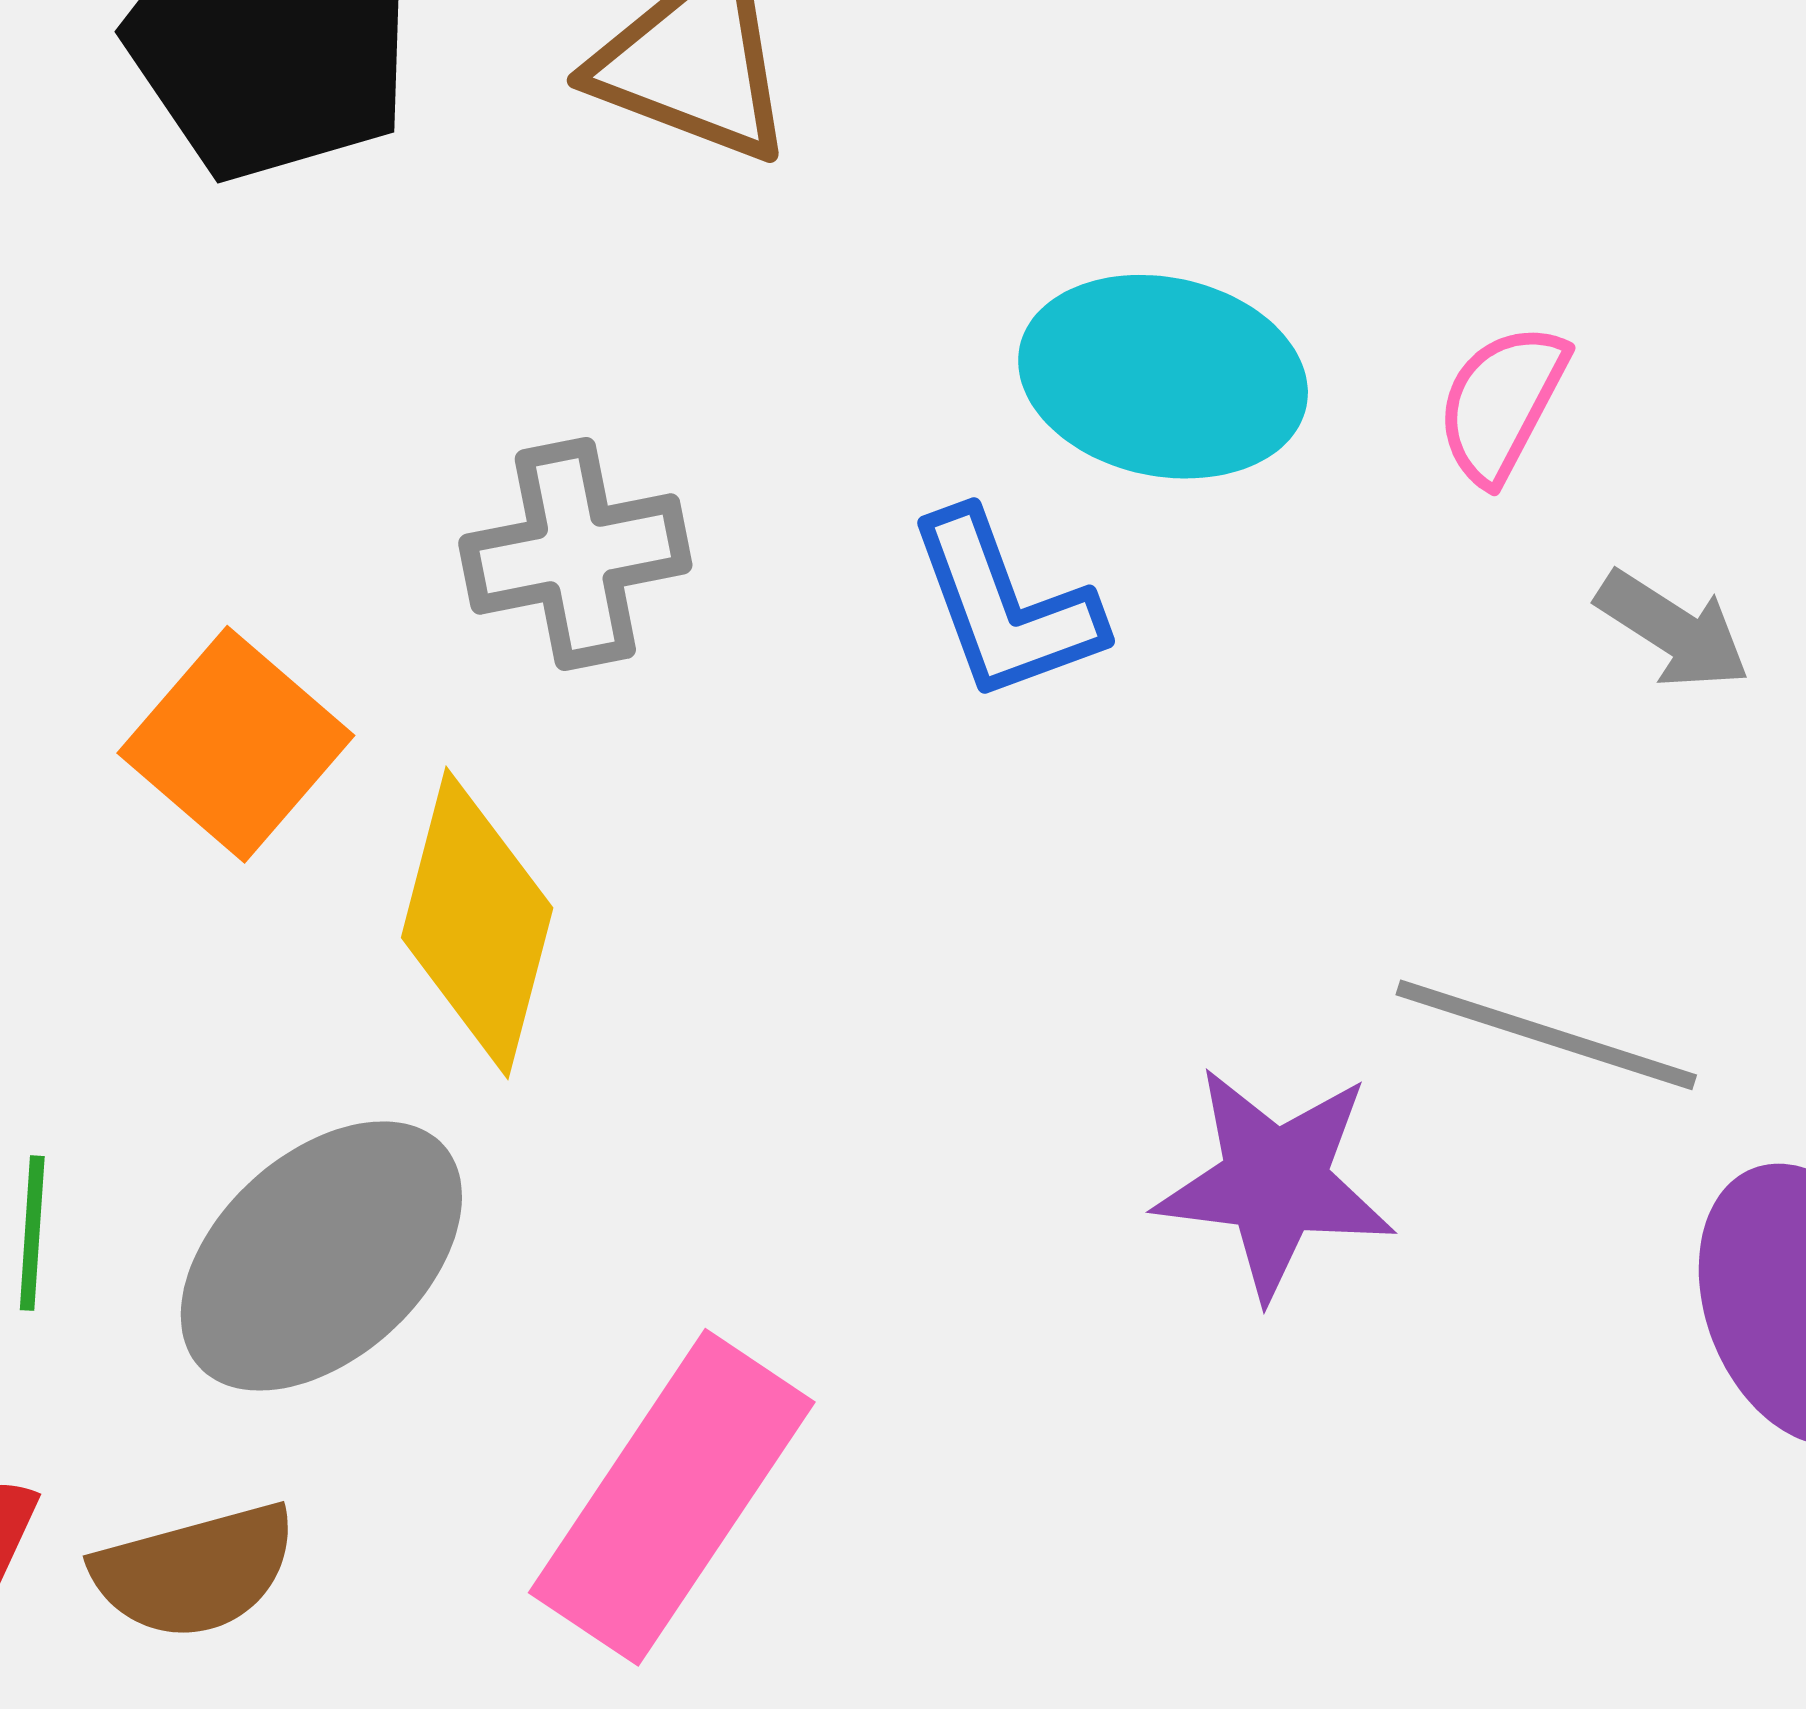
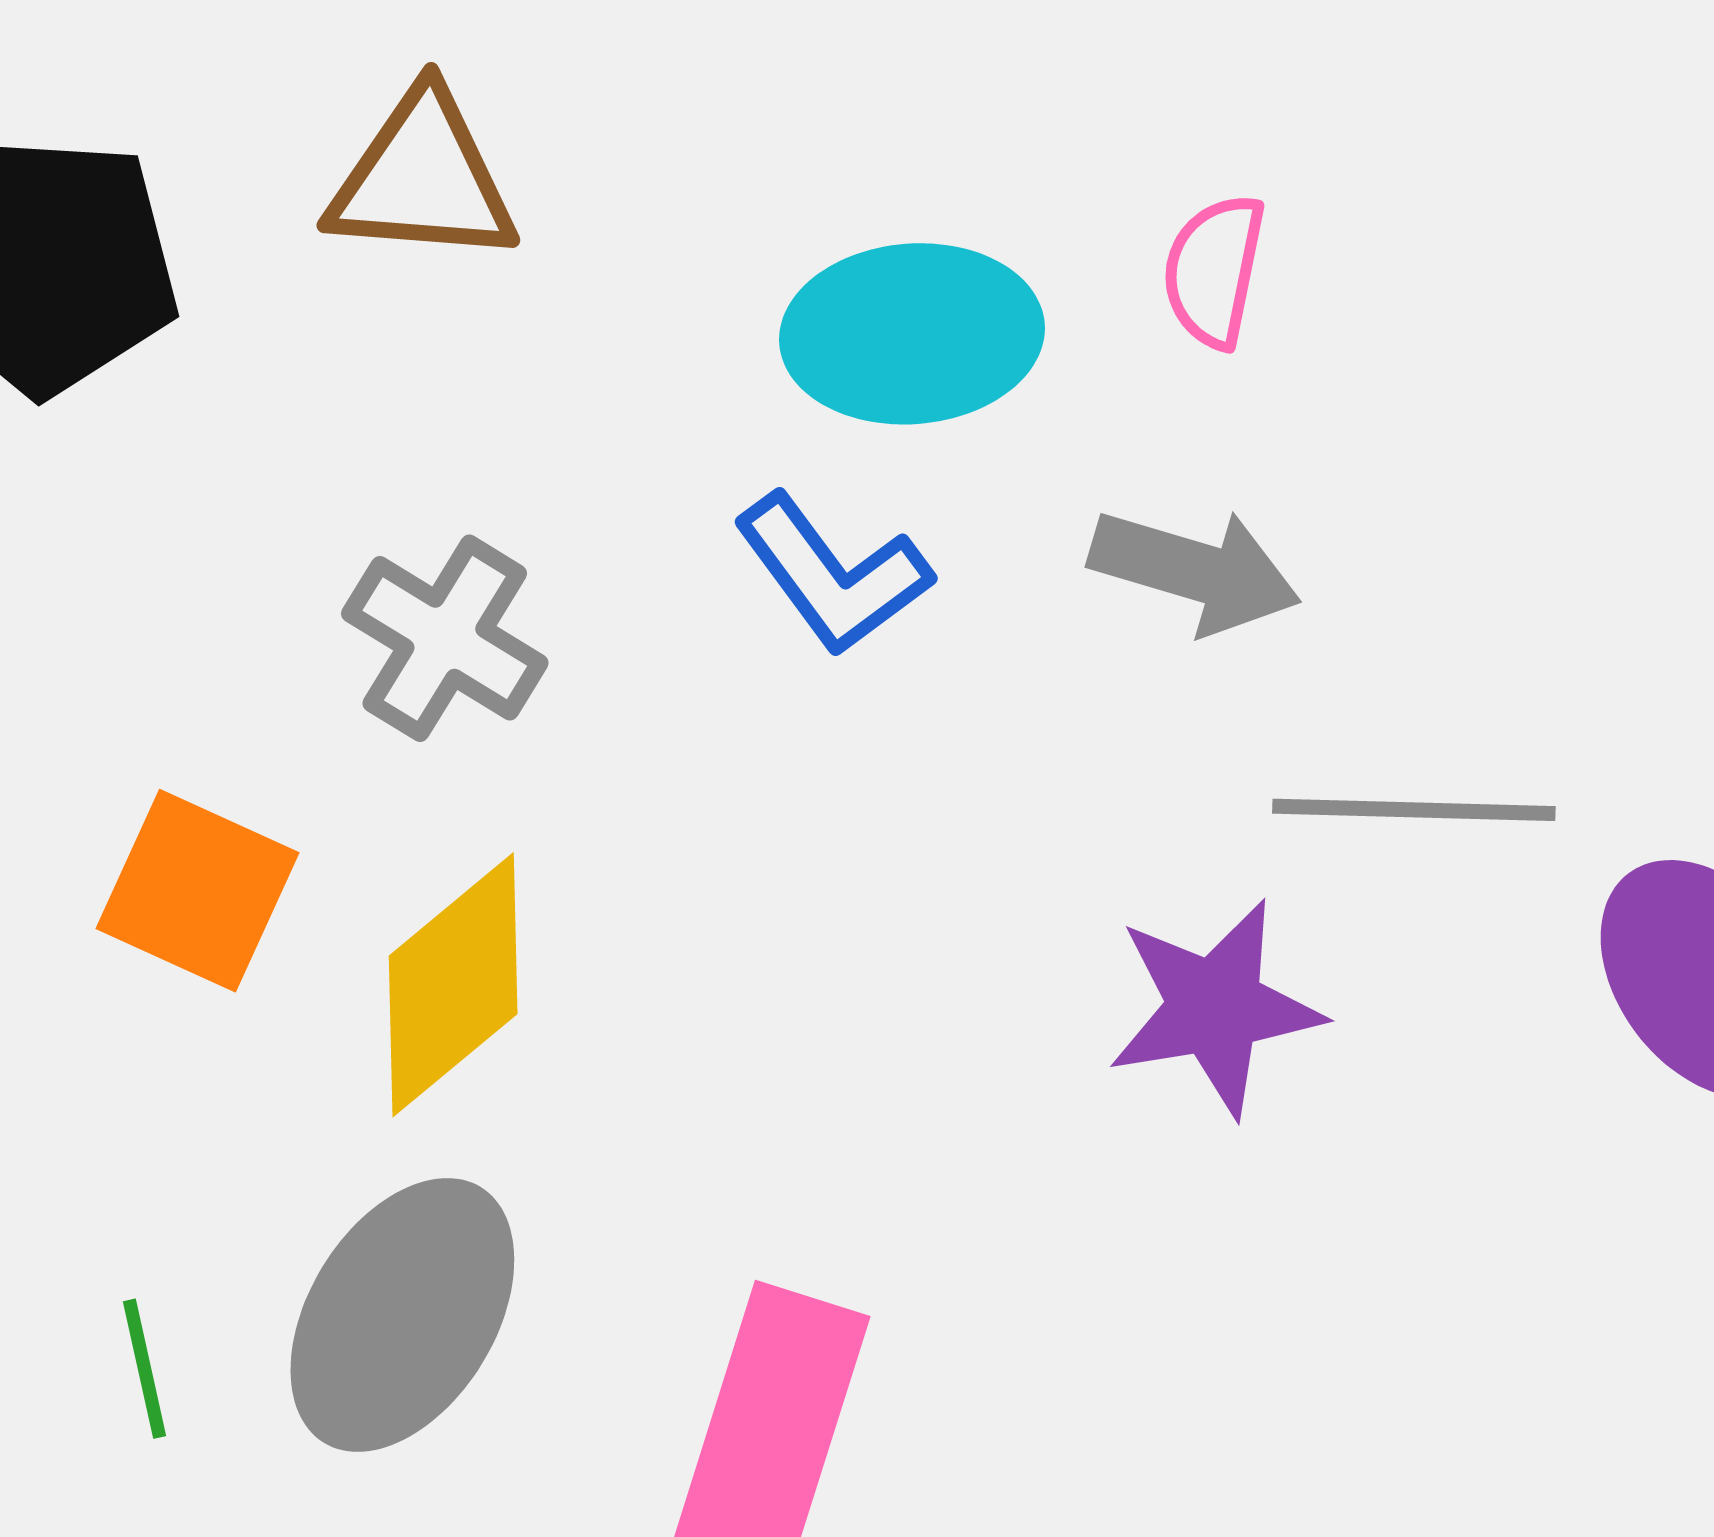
gray cross: (575, 554) -> (445, 638), turned -31
gray arrow: (1673, 630) -> (1195, 571), moved, size x1.4
yellow diamond: (477, 923) -> (453, 985), turned 52

